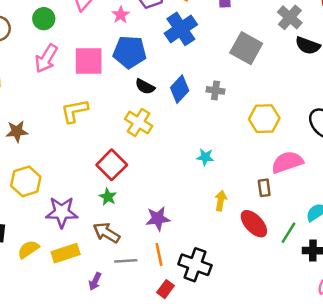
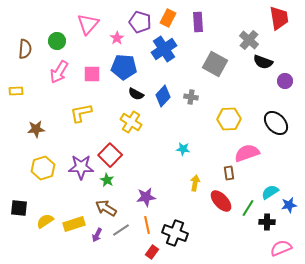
pink square: (89, 61) -> (92, 74), size x0.7
purple star: (62, 212) -> (81, 167), moved
gray line: (126, 261) -> (121, 230), turned -30
purple arrow: (95, 281) -> (97, 235), moved

